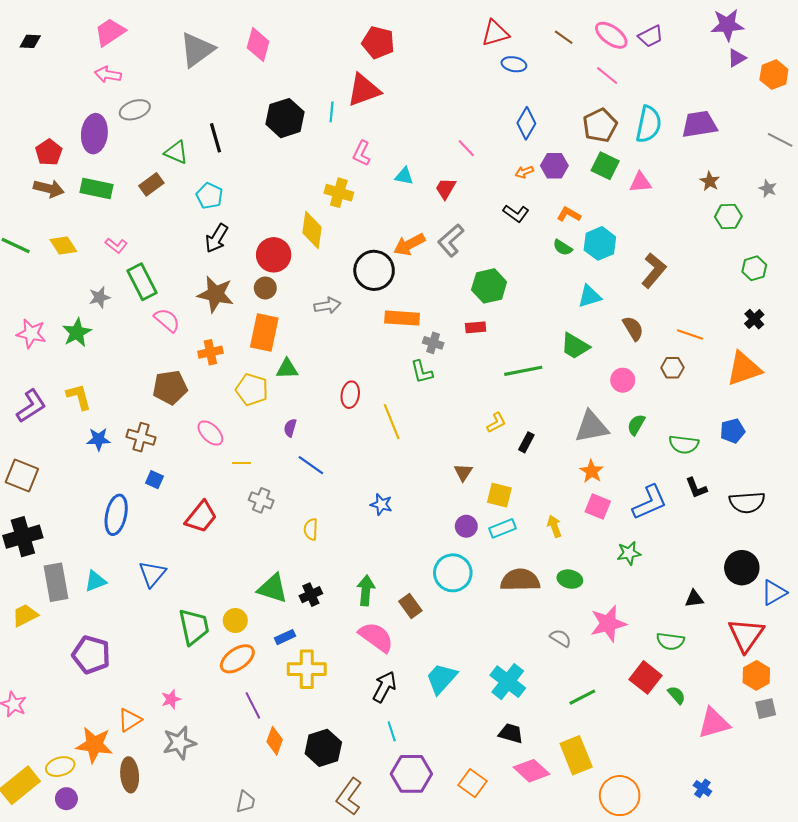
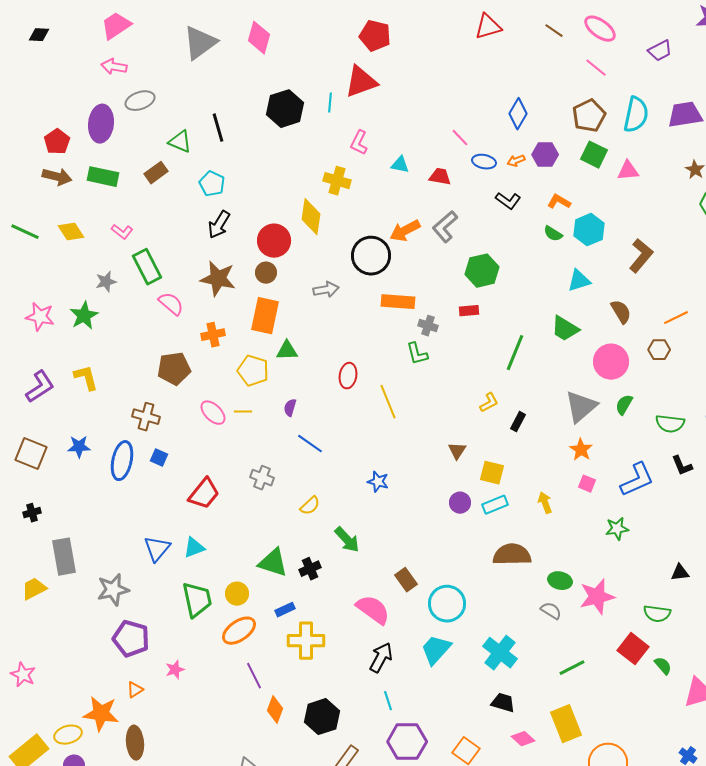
purple trapezoid: (651, 36) -> (660, 51), moved
blue ellipse: (514, 64) -> (484, 162), moved
red trapezoid: (446, 189) -> (440, 177), turned 70
orange line: (690, 335) -> (676, 318), turned -45
green line: (523, 371) -> (515, 353), turned -57
pink circle: (623, 380) -> (611, 362), size x1.5
gray triangle: (592, 427) -> (581, 407), turned -30
blue star: (99, 439) -> (79, 447), moved
yellow line: (241, 463) -> (243, 412), moved
pink square: (598, 507) -> (587, 484), size x0.7
blue ellipse: (116, 515) -> (122, 461), moved
yellow semicircle: (311, 529) -> (310, 506), turned -135
black cross: (23, 537) -> (32, 513), size x0.5
cyan circle: (453, 573) -> (447, 604), moved
green ellipse: (570, 579) -> (560, 581), moved
cyan triangle: (95, 581) -> (194, 548), moved
green arrow: (366, 590) -> (347, 540), moved, turned 132
purple pentagon: (91, 655) -> (131, 639), moved
orange triangle: (130, 720) -> (135, 690), size x0.7
gray star: (179, 743) -> (113, 590), moved
pink diamond: (532, 771) -> (523, 739), size x0.7

